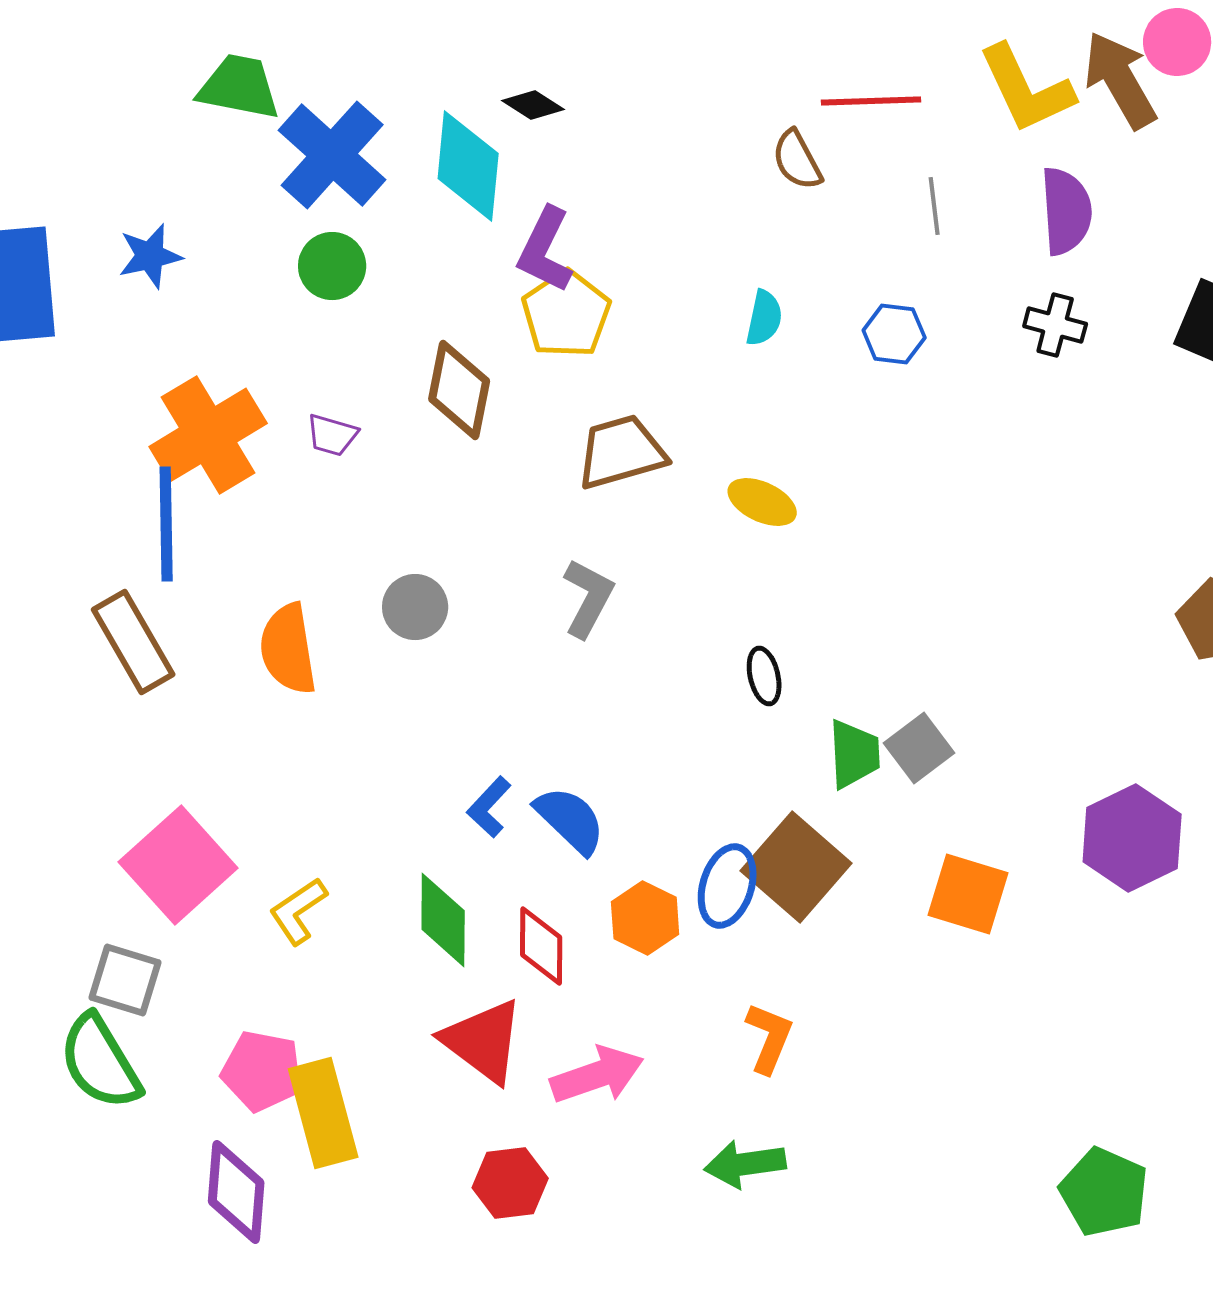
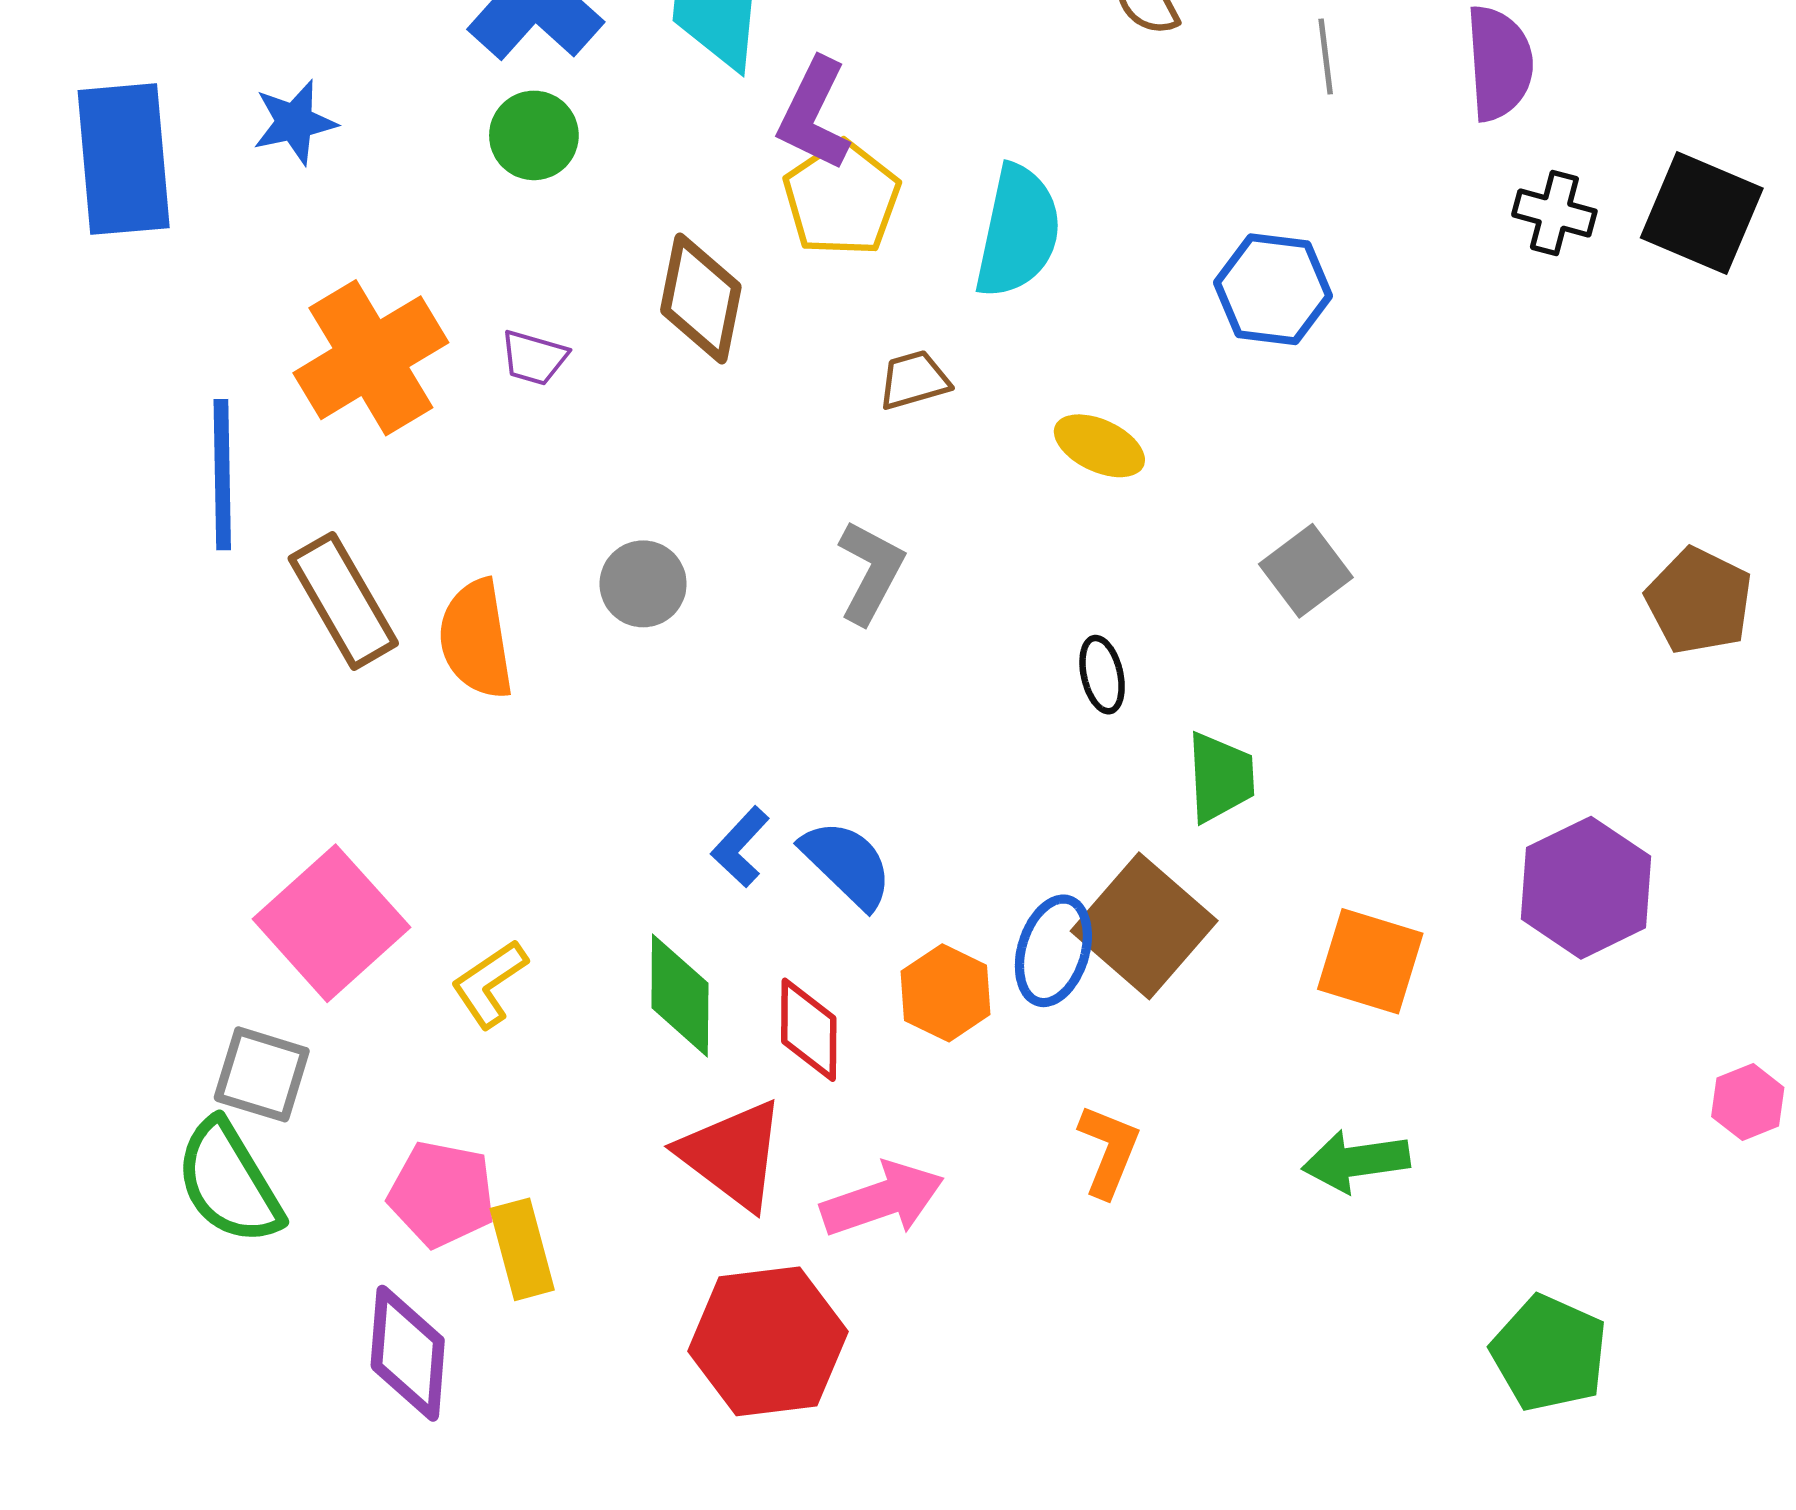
cyan semicircle: (764, 318) -> (1018, 231), moved, size x1.8
black cross: (1055, 325) -> (1554, 213), moved
blue hexagon: (894, 334) -> (1273, 289), moved, size x1.4
brown trapezoid: (621, 452) -> (914, 380), size x0.6
blue line: (166, 524) -> (222, 475), moved
brown rectangle: (133, 642) -> (343, 601), moved
gray square: (919, 748) -> (1306, 571), moved
yellow rectangle: (323, 1113) -> (522, 1249), size x0.7
green arrow: (745, 1164) -> (1356, 1161), moved
red hexagon: (510, 1183) -> (768, 1341), size x1.6

